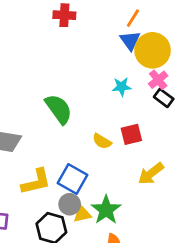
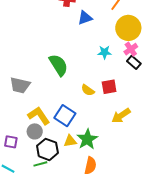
blue triangle: (130, 40) -> (85, 18), moved, turned 42
yellow L-shape: (36, 182) -> (39, 116), turned -115
gray circle: (70, 204) -> (35, 131), moved

